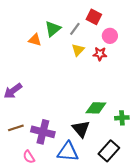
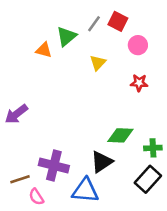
gray line: (75, 29) -> (94, 24), moved
red star: (100, 54) -> (139, 83), moved
brown line: (16, 128) -> (20, 179), moved
black triangle: (81, 129) -> (102, 162), turned 36
black rectangle: (109, 151) -> (148, 179), moved

